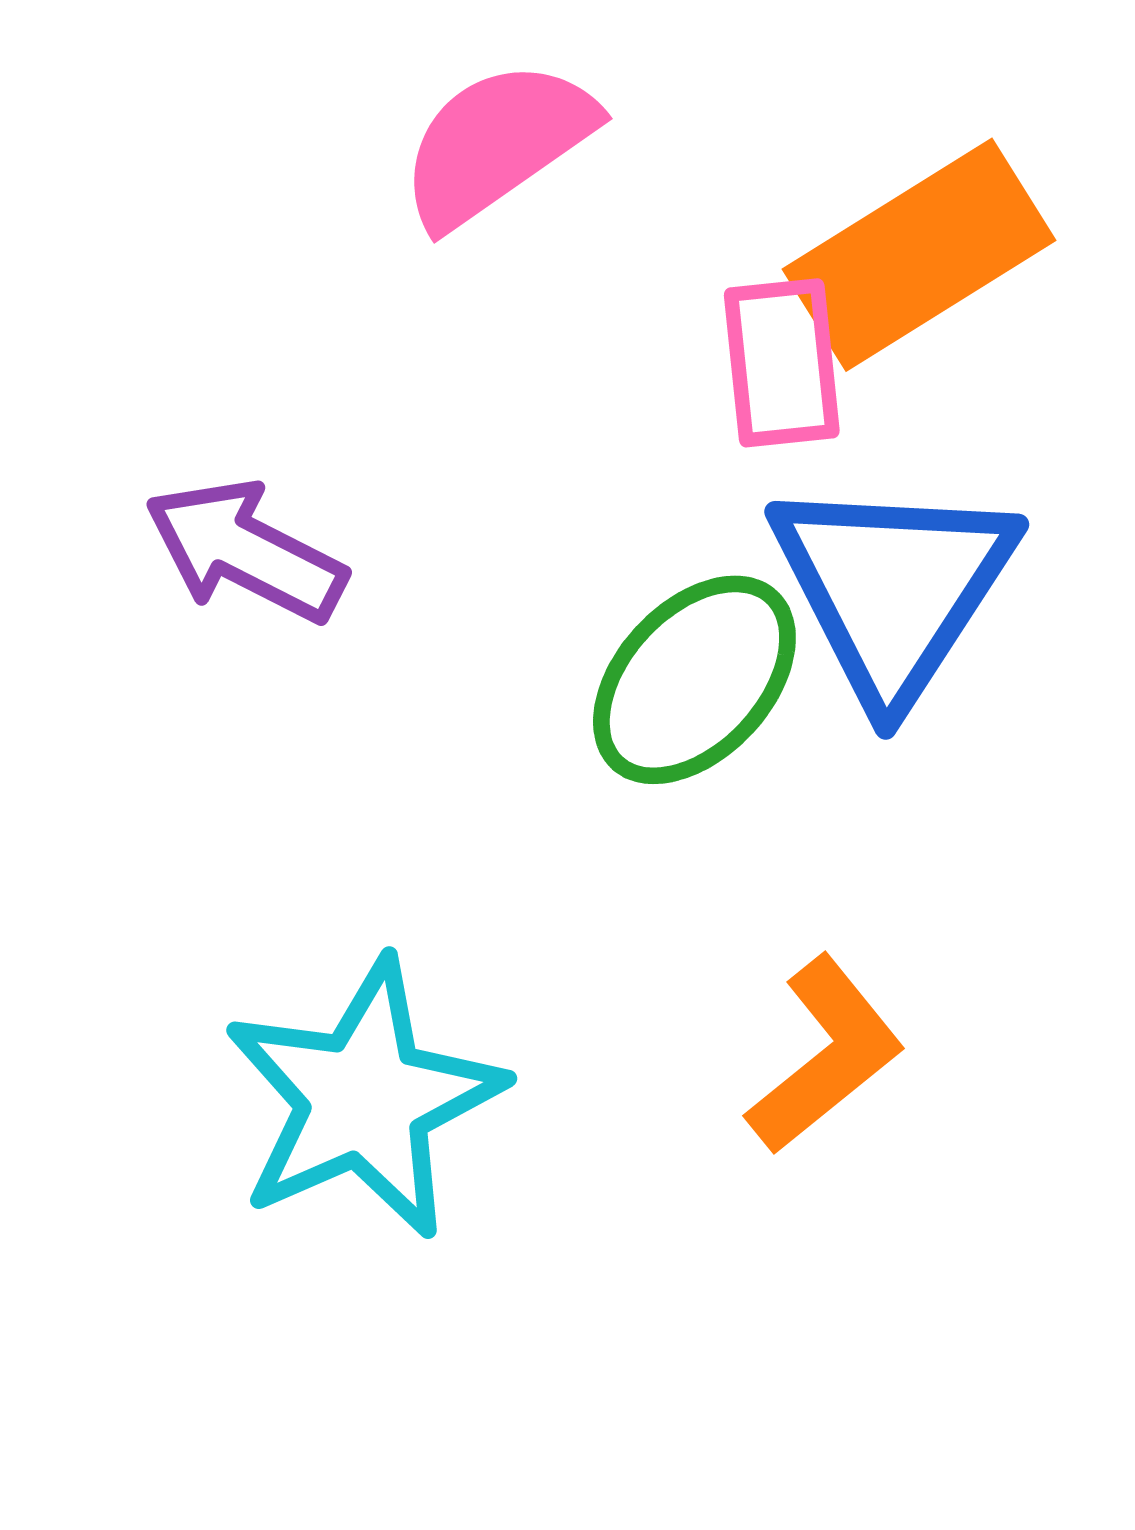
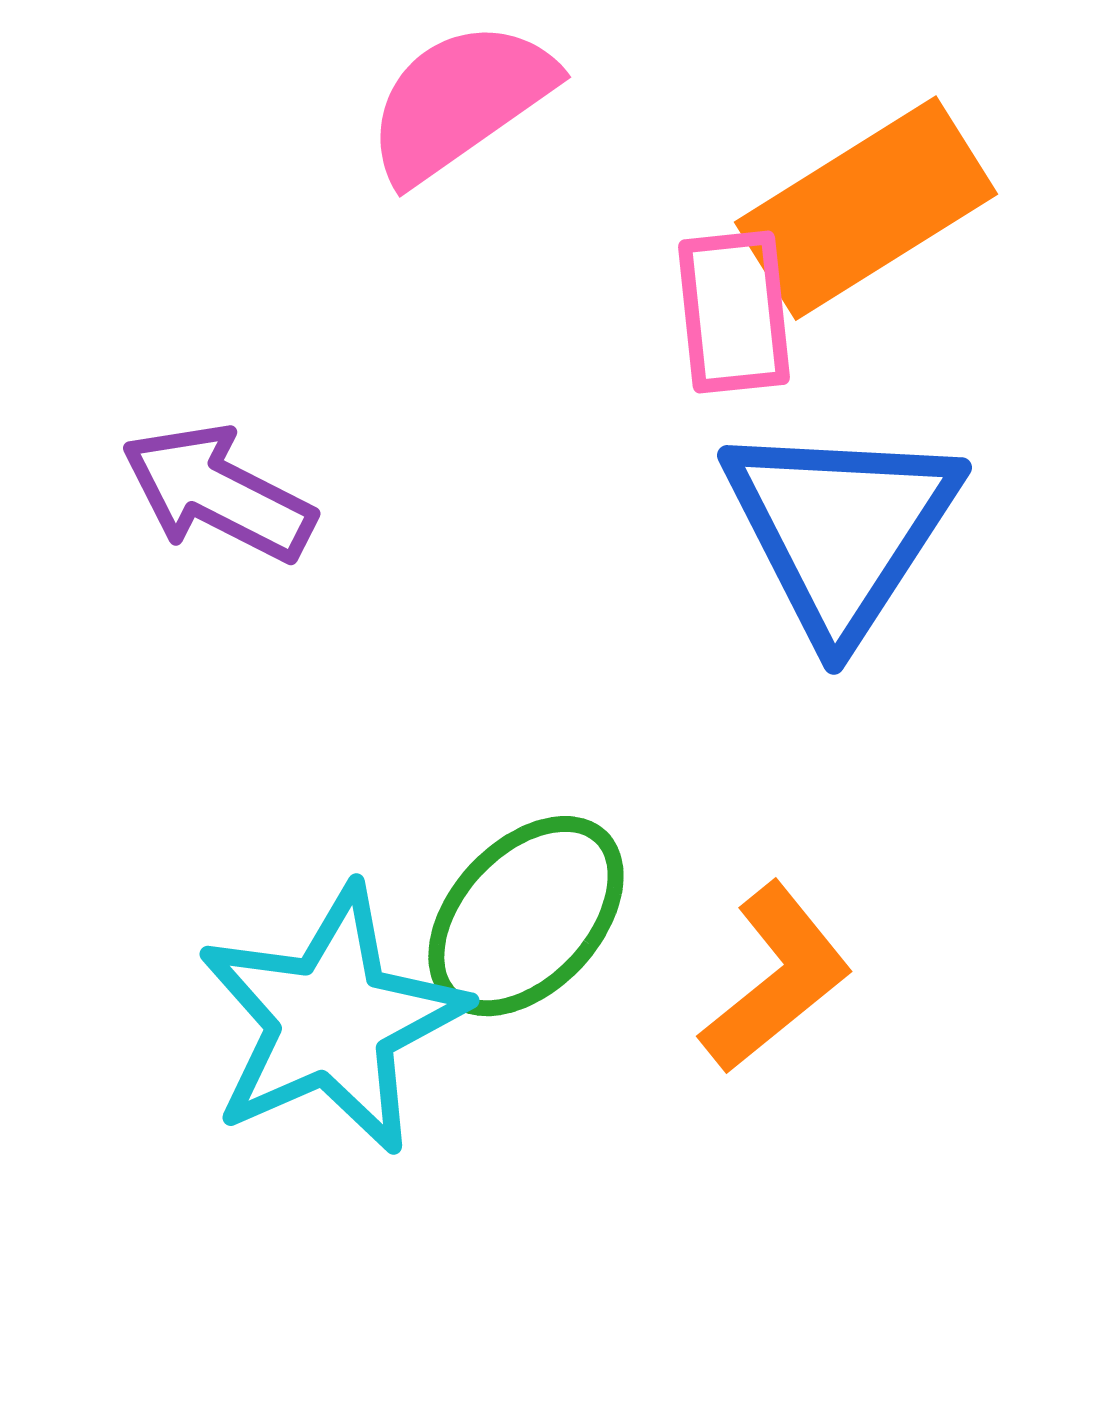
green ellipse: (694, 680) -> (526, 916), moved

